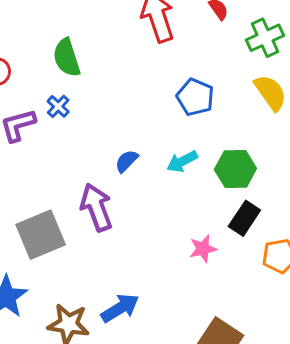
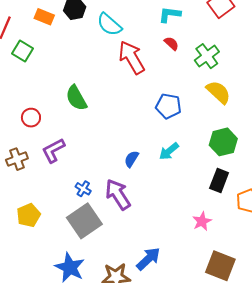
blue cross: (58, 106) -> (83, 189), moved
green hexagon: (235, 169) -> (223, 142), moved
pink star: (203, 249) -> (202, 221), moved

